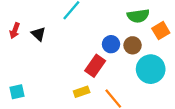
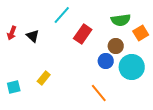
blue circle: (111, 44) -> (106, 61), moved
red rectangle: (95, 66) -> (83, 34), moved
yellow rectangle: (82, 92) -> (44, 78), moved, turned -32

